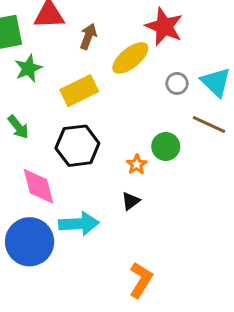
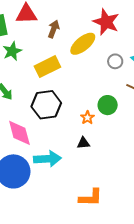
black triangle: (131, 201) -> (83, 143), turned 32
orange L-shape: (141, 280) -> (91, 198), turned 60

